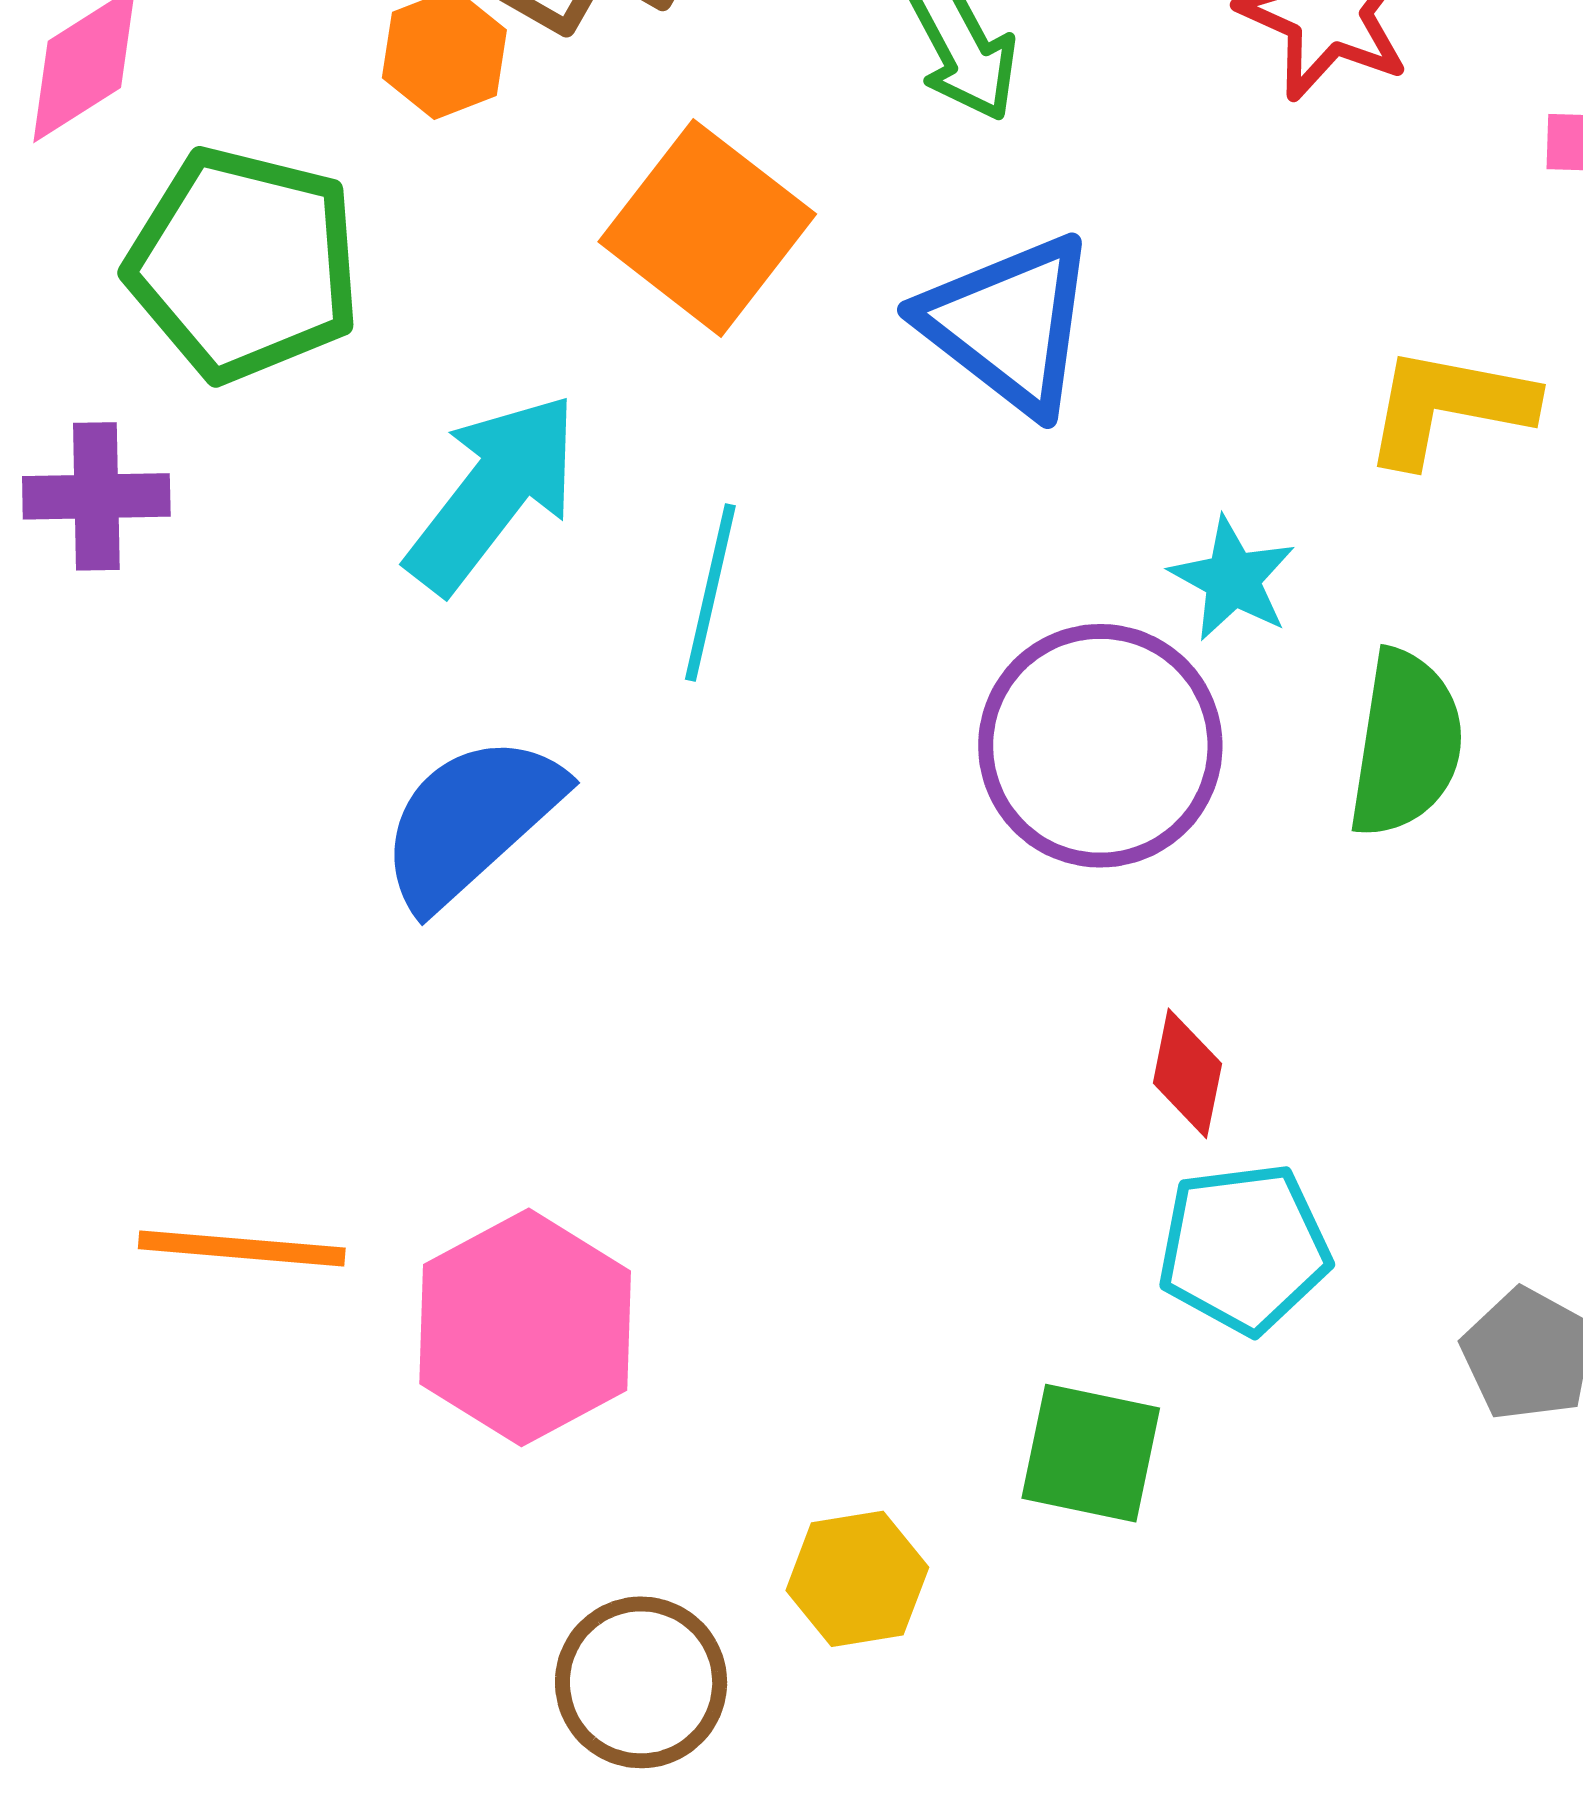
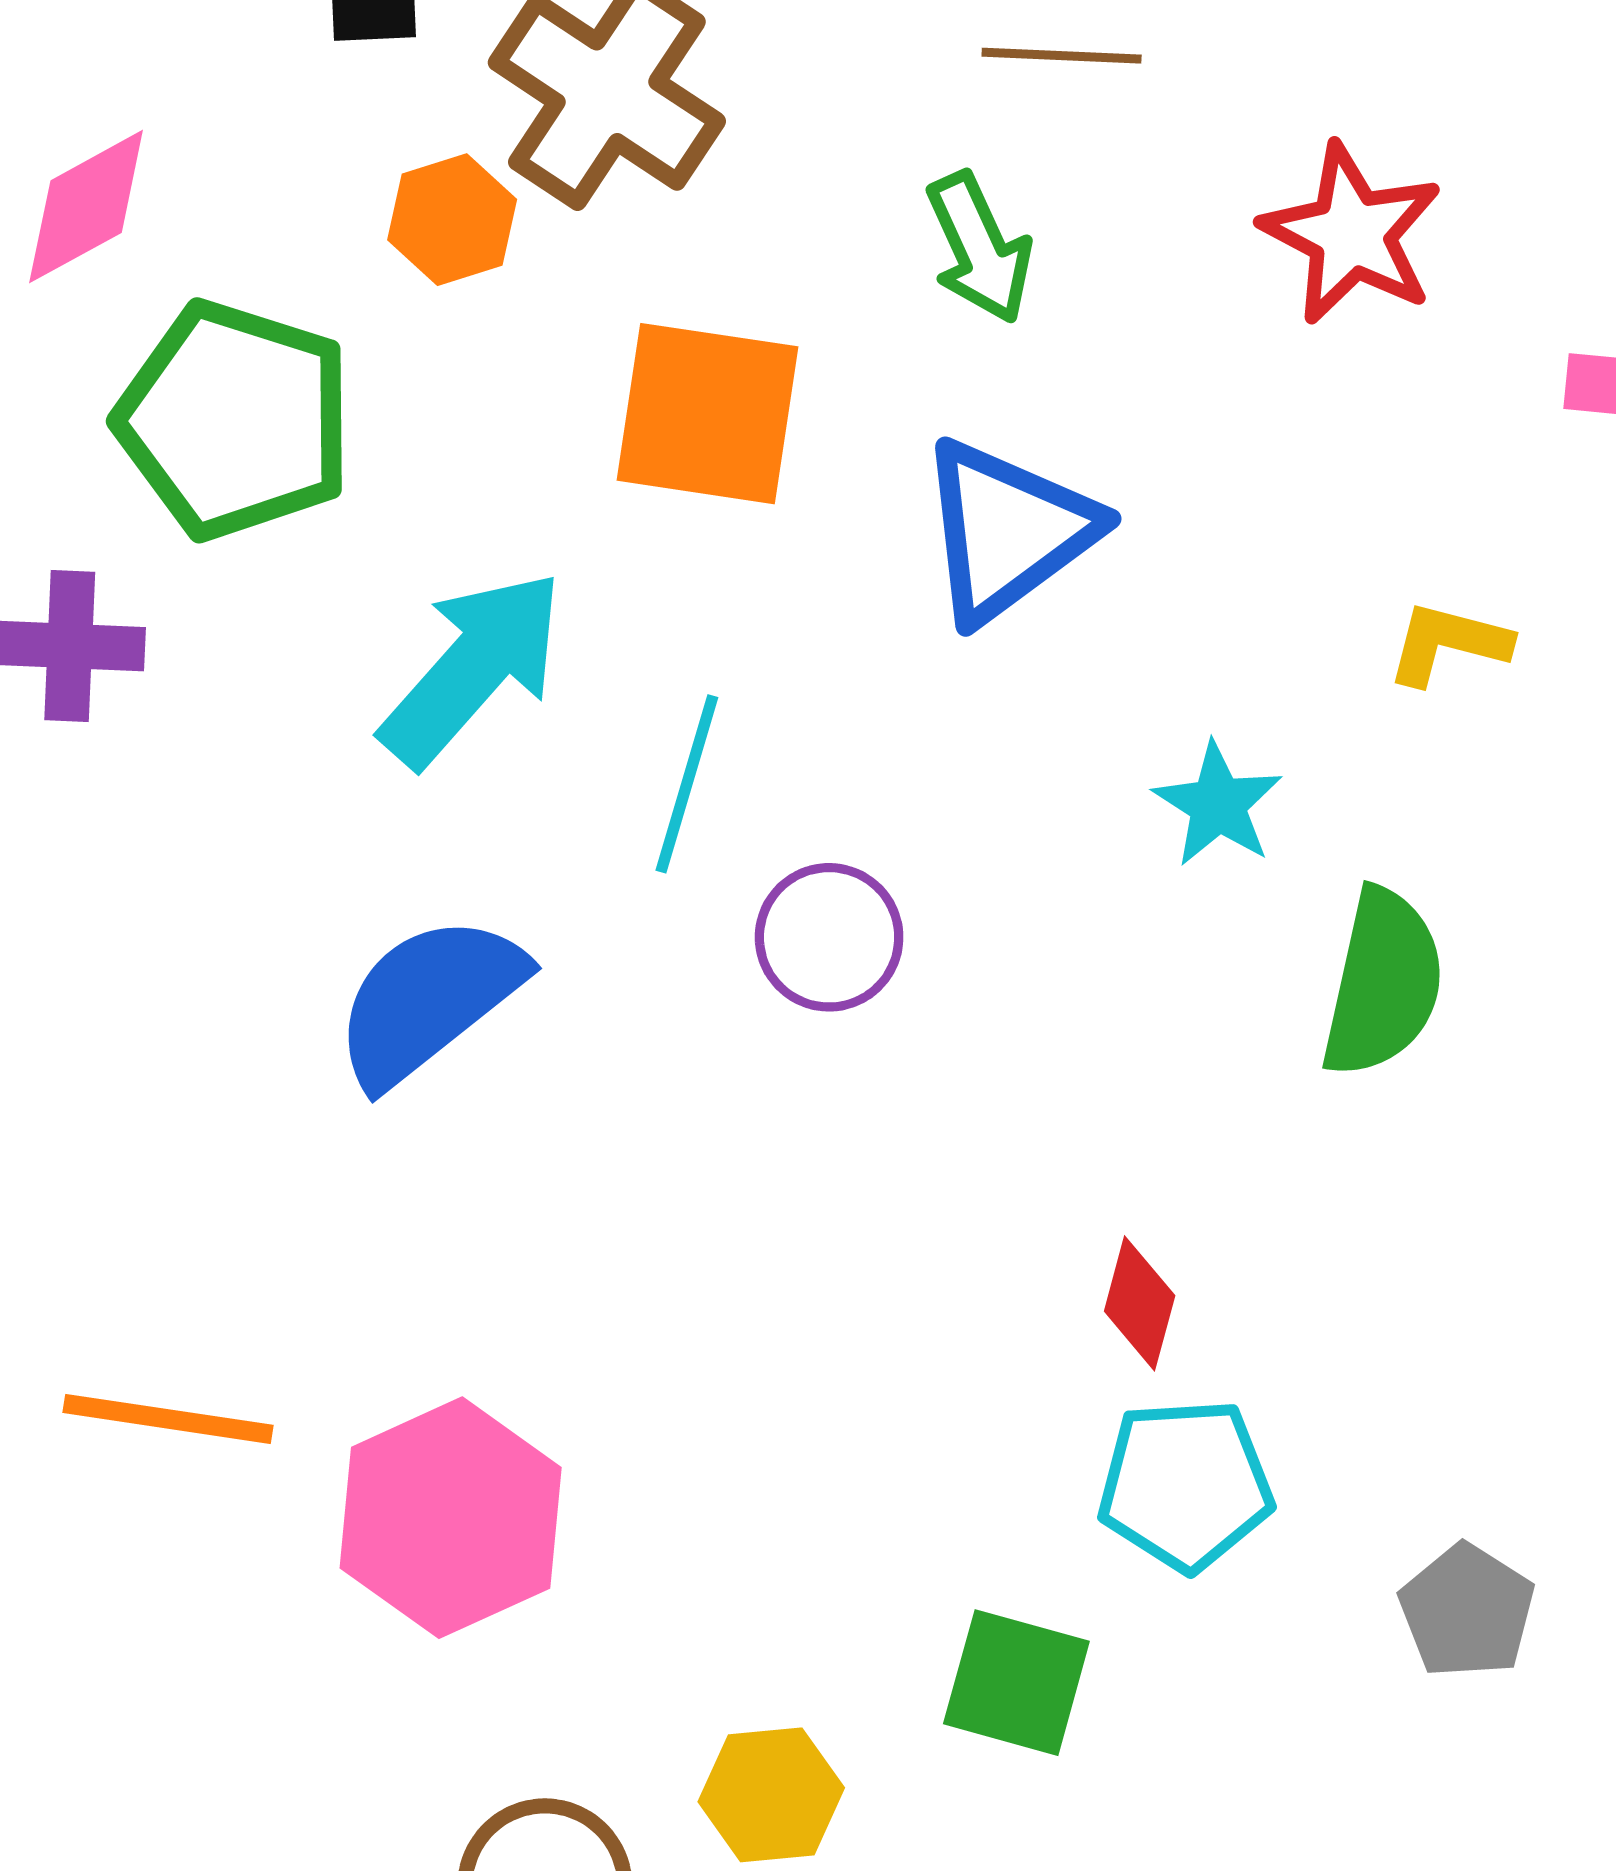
orange square: (707, 228) -> (707, 414), turned -33
blue triangle: (1009, 324) -> (1007, 531), turned 42
yellow L-shape: (1448, 406) -> (1448, 643), size x0.7
purple circle: (1100, 746) -> (829, 937), moved, size x0.6

